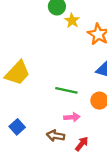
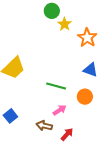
pink arrow: (72, 117) -> (60, 110), turned -32

